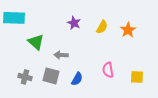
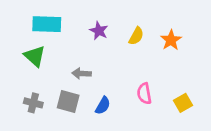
cyan rectangle: (14, 18) -> (47, 24), moved
green triangle: (36, 42) -> (35, 56), moved
yellow square: (137, 77) -> (183, 103), turned -32

